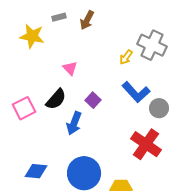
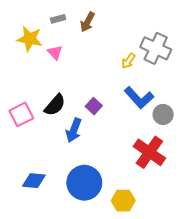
pink triangle: (70, 68) -> (55, 53), moved

